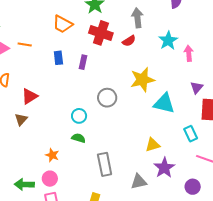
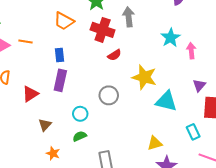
gray arrow: (137, 18) -> (129, 17), moved
red semicircle: (129, 41) -> (114, 55), moved
purple rectangle: (83, 62) -> (60, 80), moved, size x1.5
yellow star: (142, 80) -> (144, 77), turned 30
brown triangle: (21, 119) -> (45, 125), moved
green semicircle: (78, 138) -> (80, 136), turned -40

